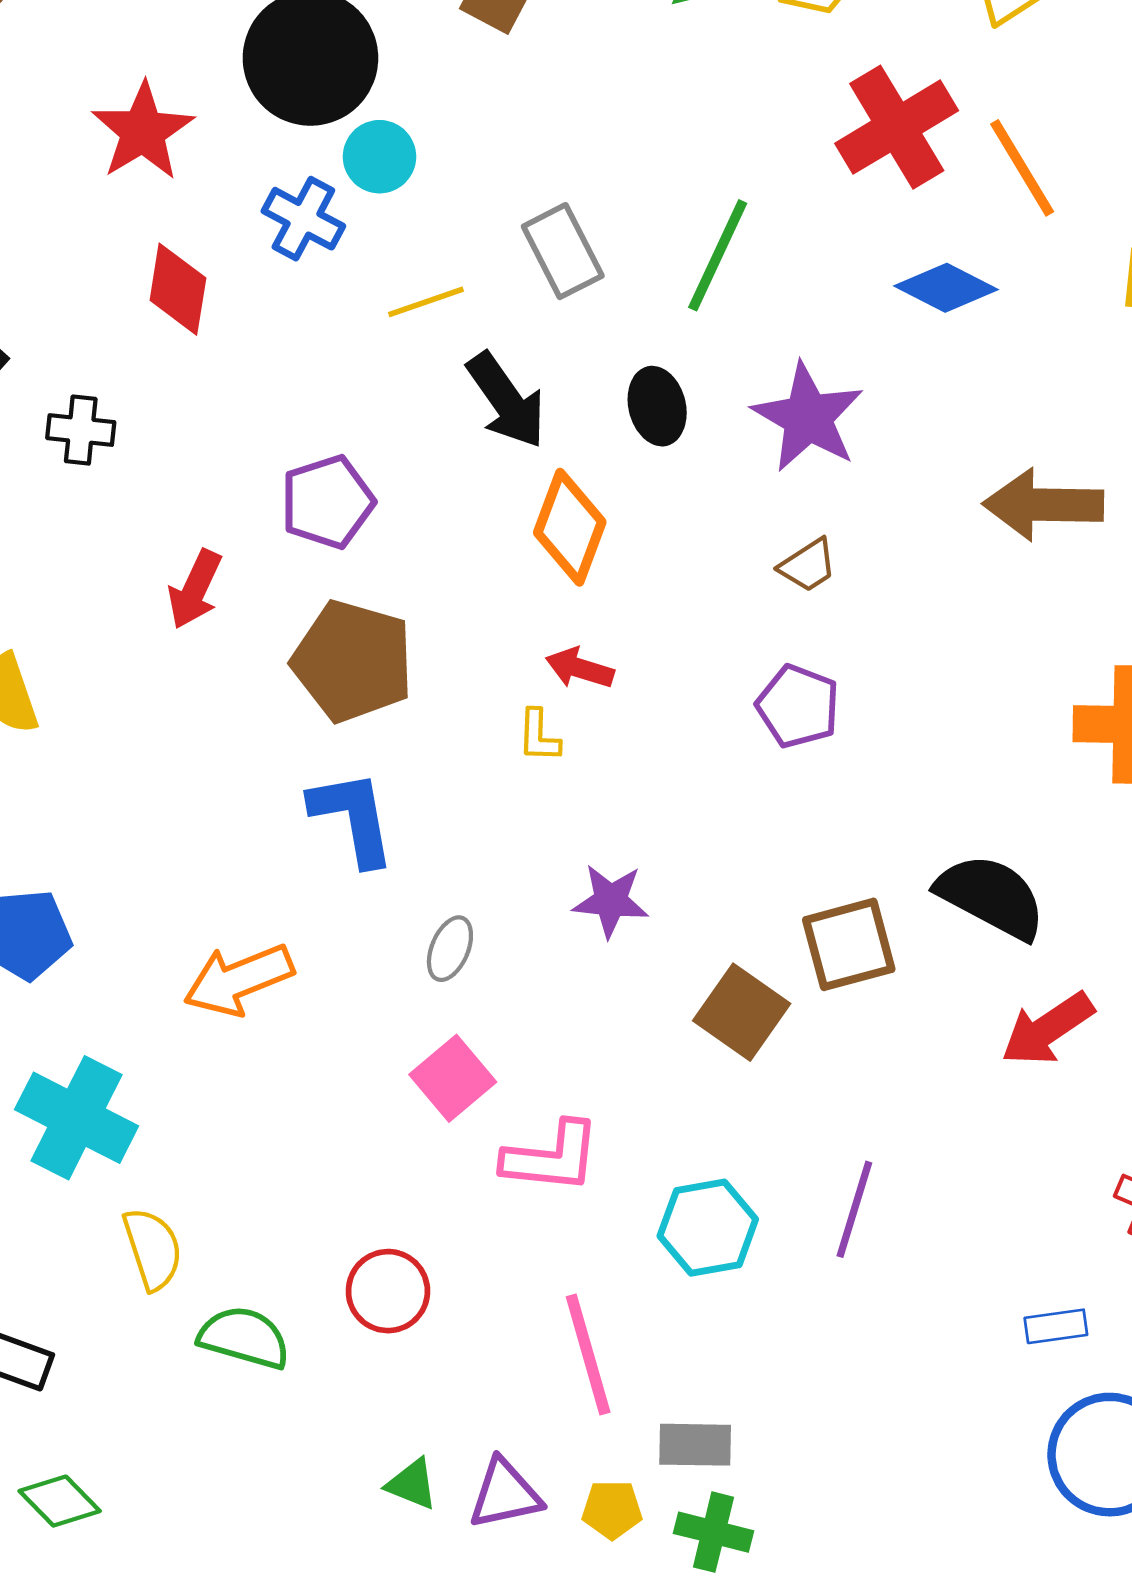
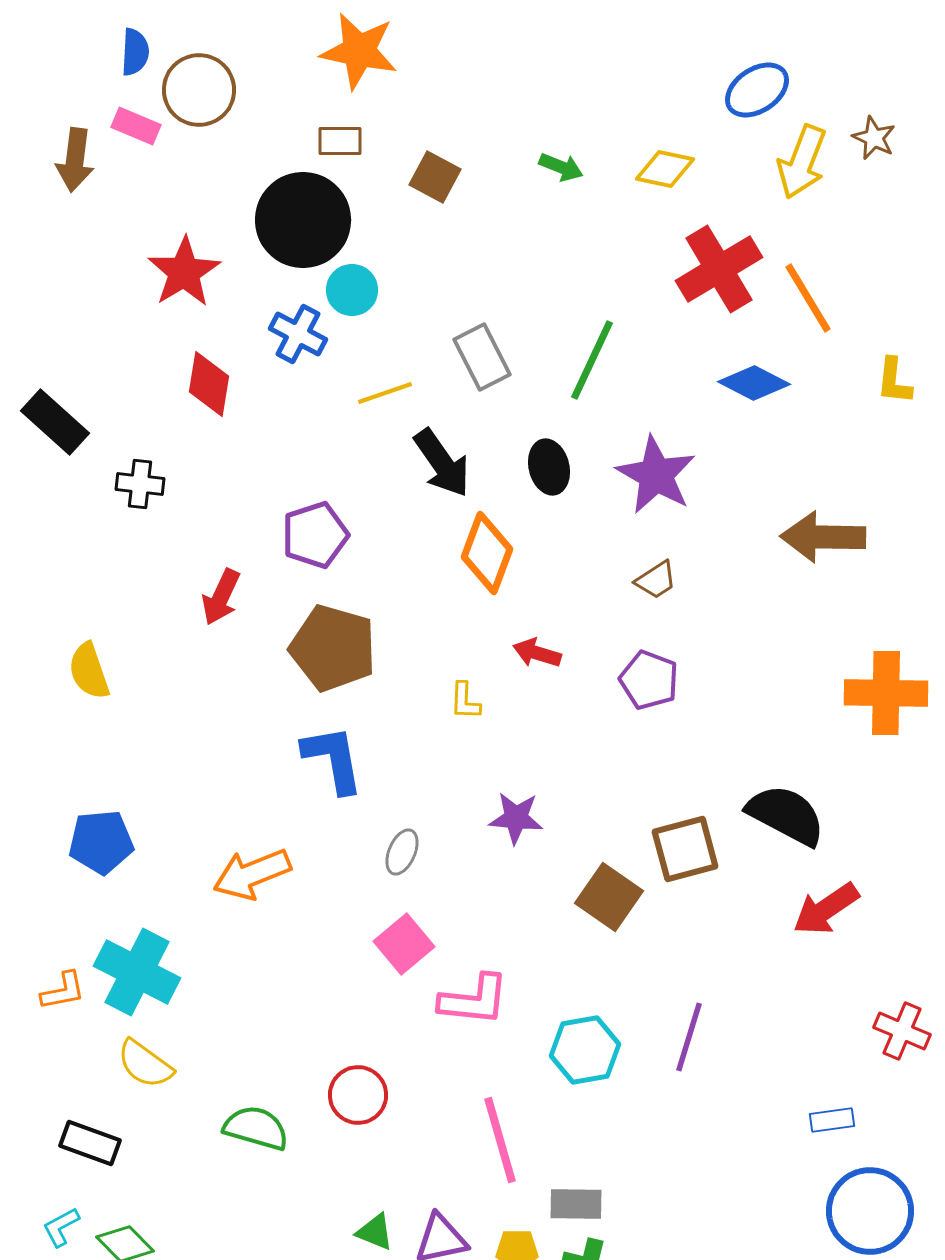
red arrow: (580, 668) -> (537, 653), moved
yellow semicircle: (153, 1249) -> (145, 1064), moved, turned 144

